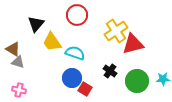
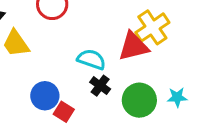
yellow cross: (116, 31) -> (152, 27), moved
cyan semicircle: (75, 53) -> (91, 59), moved

